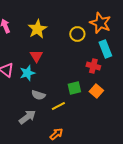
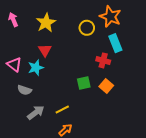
gray semicircle: (38, 95) -> (25, 90), moved
yellow line: (58, 106) -> (62, 109), moved

